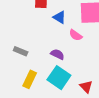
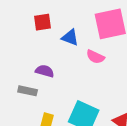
purple semicircle: (57, 54) -> (45, 71), moved

